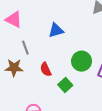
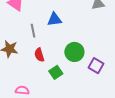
gray line: (25, 48) -> (33, 31), moved

